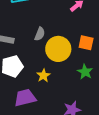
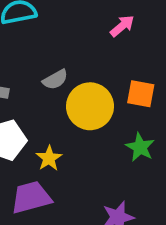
gray semicircle: (40, 34) -> (55, 80), turned 40
yellow star: (43, 76) -> (49, 158), moved

